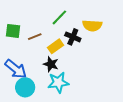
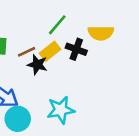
yellow rectangle: (55, 46) -> (50, 51), moved
black star: (51, 64) -> (37, 65), moved

